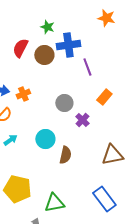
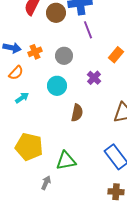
purple line: (87, 67) -> (88, 30), moved
gray circle: (64, 103) -> (64, 56), moved
cyan circle: (45, 139) -> (57, 86), moved

